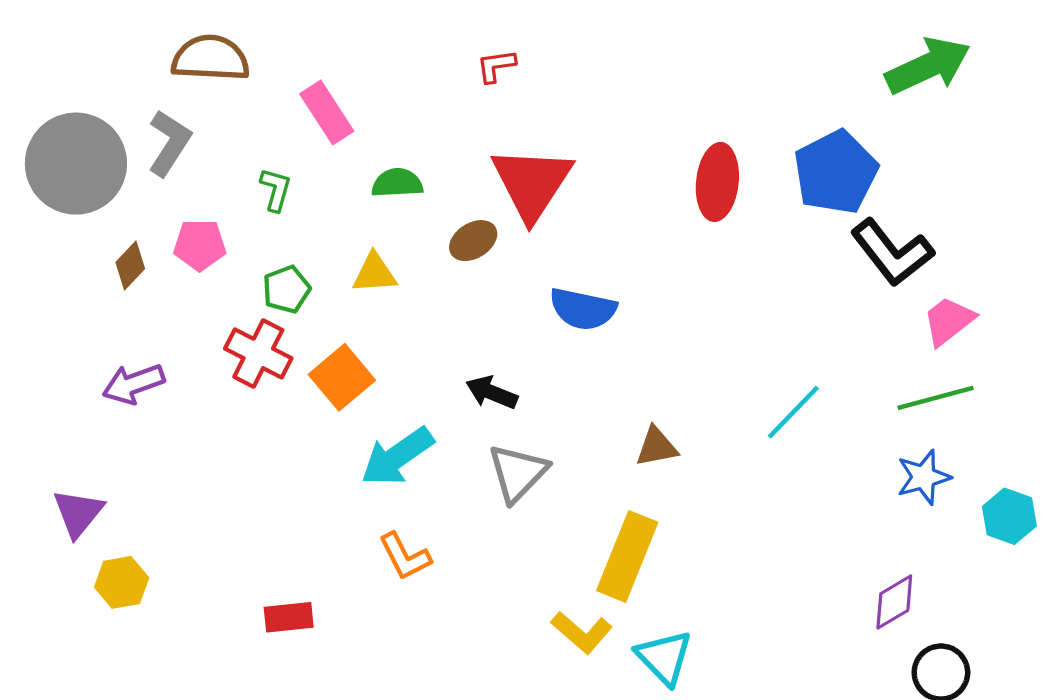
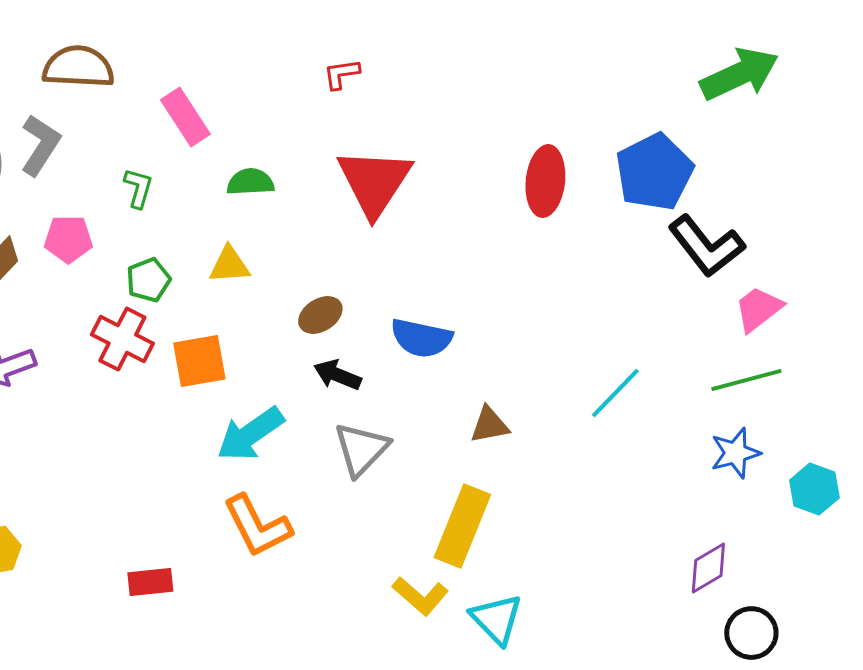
brown ellipse: (473, 241) -> (320, 315), moved
blue semicircle: (583, 309) -> (421, 338), moved
orange square: (342, 377) -> (199, 361), turned 30
orange L-shape: (405, 556) -> (257, 526), size x1.4

